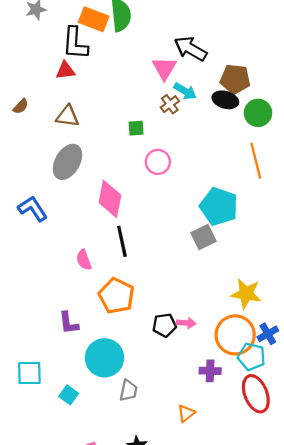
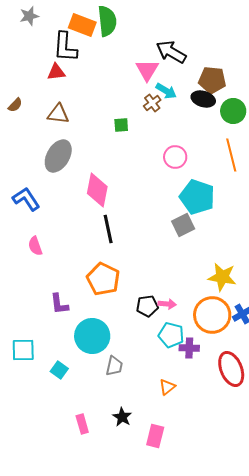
pink circle: (158, 162) -> (175, 157), moved
pink semicircle: (84, 260) -> (35, 246), moved
cyan pentagon: (251, 357) -> (171, 335), moved

